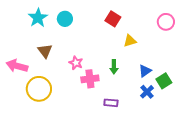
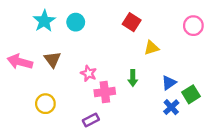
pink arrow: (17, 66) -> (20, 62), moved
yellow circle: (39, 89) -> (45, 104), size x0.7
purple rectangle: (111, 103) -> (91, 120), moved, turned -32

